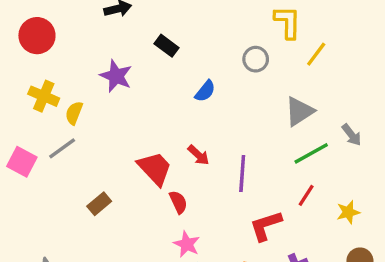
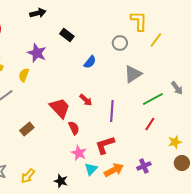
gray triangle: (299, 111) -> (133, 74), moved
yellow semicircle: (74, 113) -> (24, 75), moved
yellow star: (348, 212) -> (175, 142), moved
red L-shape: (266, 226) -> (105, 145), moved

